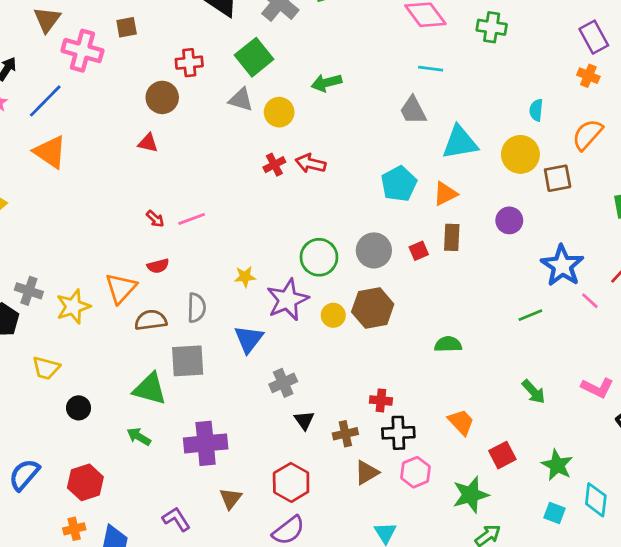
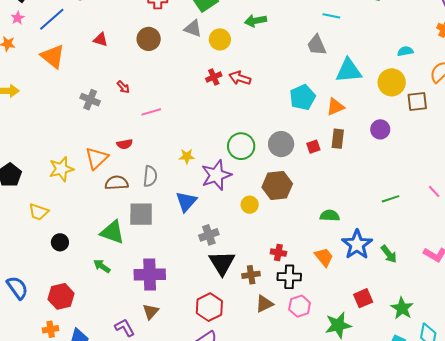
brown circle: (162, 97) -> (149, 39), moved
cyan semicircle: (536, 110) -> (405, 51), turned 70
red triangle: (148, 143) -> (101, 40), moved
red arrow: (155, 219) -> (123, 87), moved
blue star: (562, 266) -> (357, 245), moved
gray cross: (29, 291) -> (90, 100), moved
yellow circle: (333, 315) -> (250, 205), moved
black triangle: (304, 420) -> (222, 263), size x1.8
orange trapezoid: (461, 422) -> (324, 257), moved
blue semicircle: (24, 475) -> (17, 288), turned 100
brown triangle: (231, 498) -> (151, 312), moved

